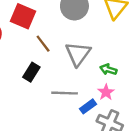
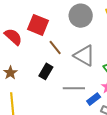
gray triangle: (78, 54) -> (84, 55), turned -35

